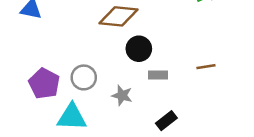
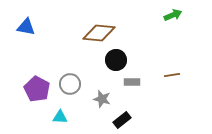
cyan triangle: (72, 117) -> (60, 117), size x0.6
black rectangle: (166, 121) -> (122, 120), moved

